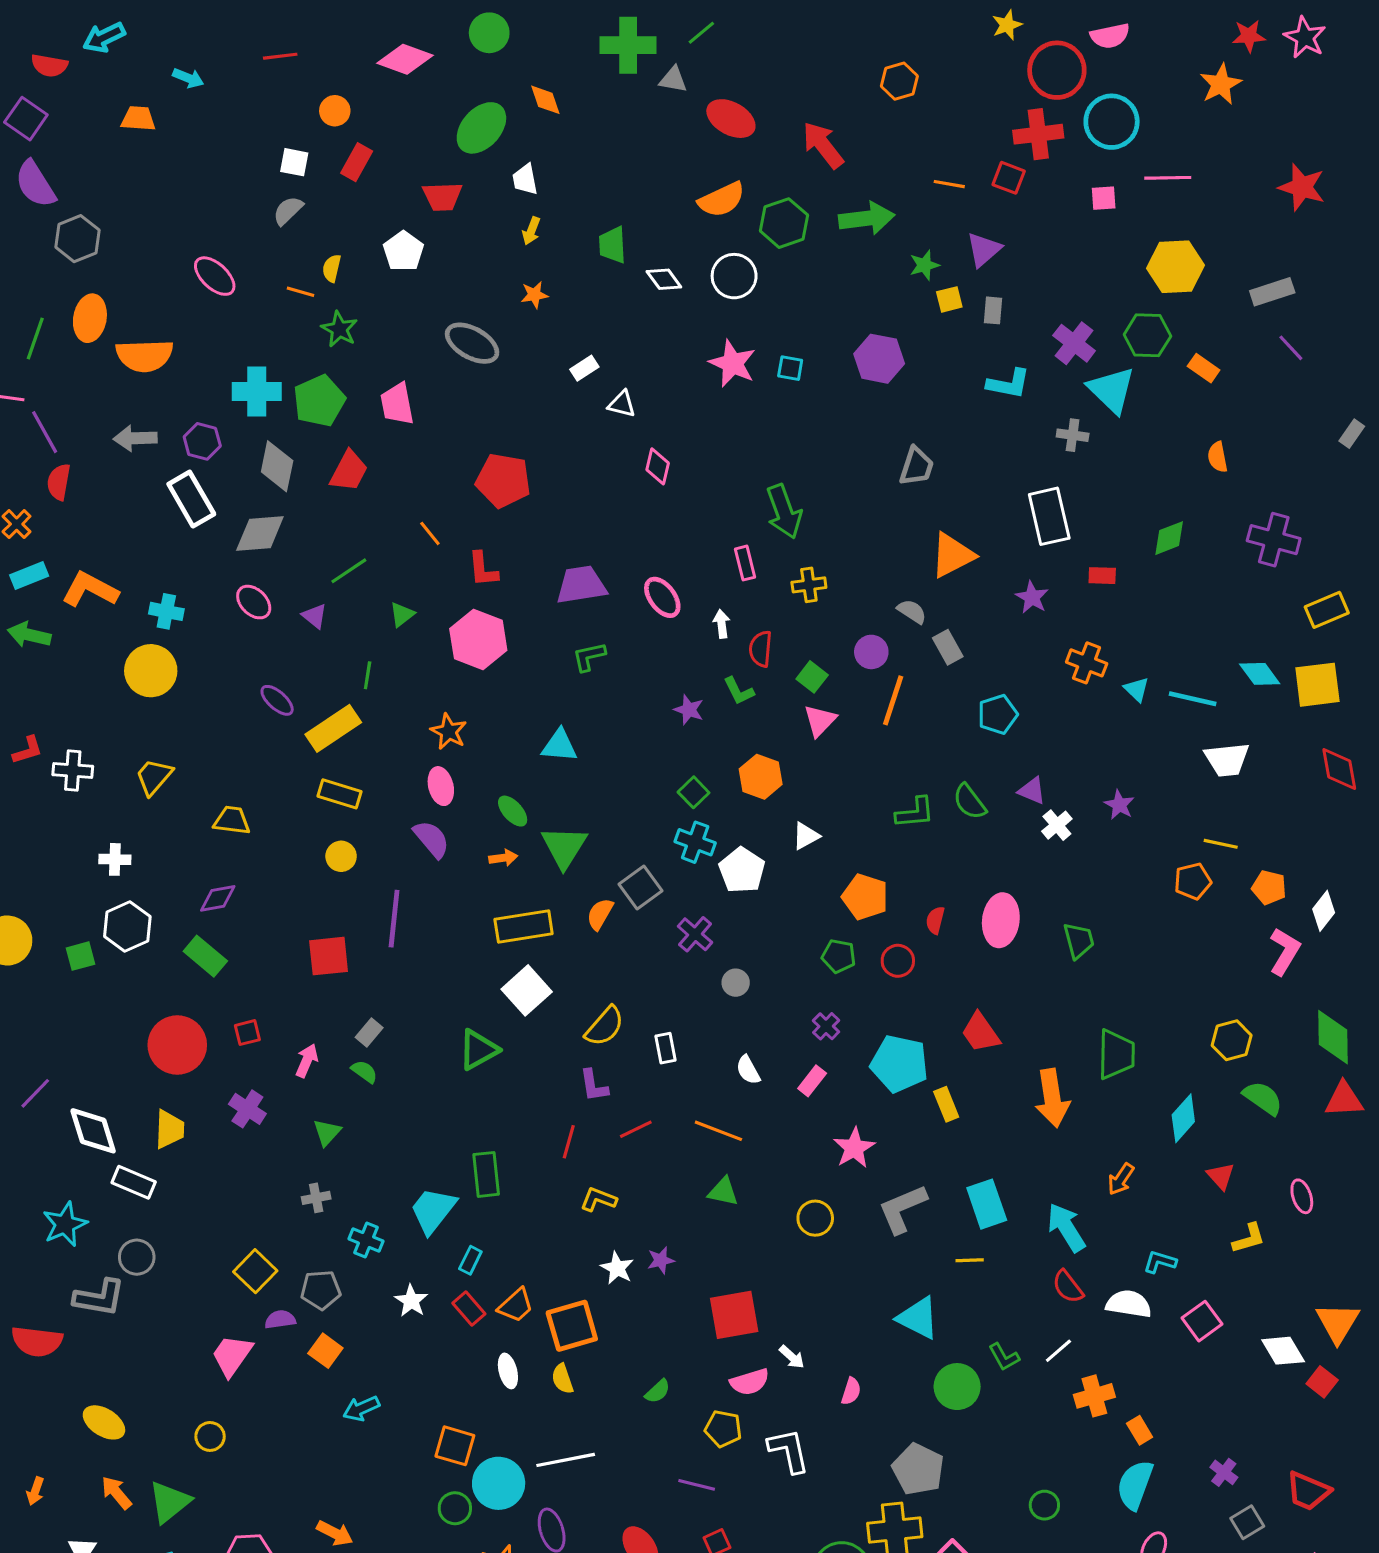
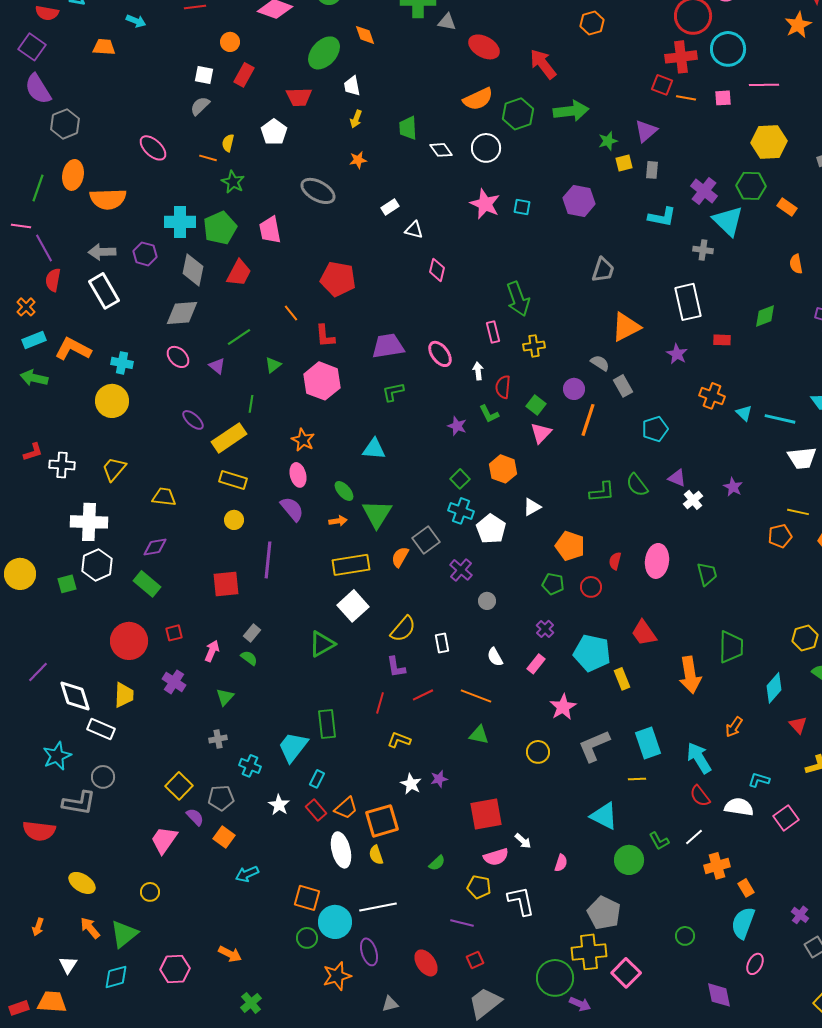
orange line: (949, 184) -> (686, 98), moved
white rectangle: (191, 499) -> (104, 291), moved
white cross: (115, 859) -> (89, 522), size x1.8
purple semicircle: (280, 1320) -> (195, 817), turned 54
white ellipse: (508, 1371) -> (341, 850), size x1.6

